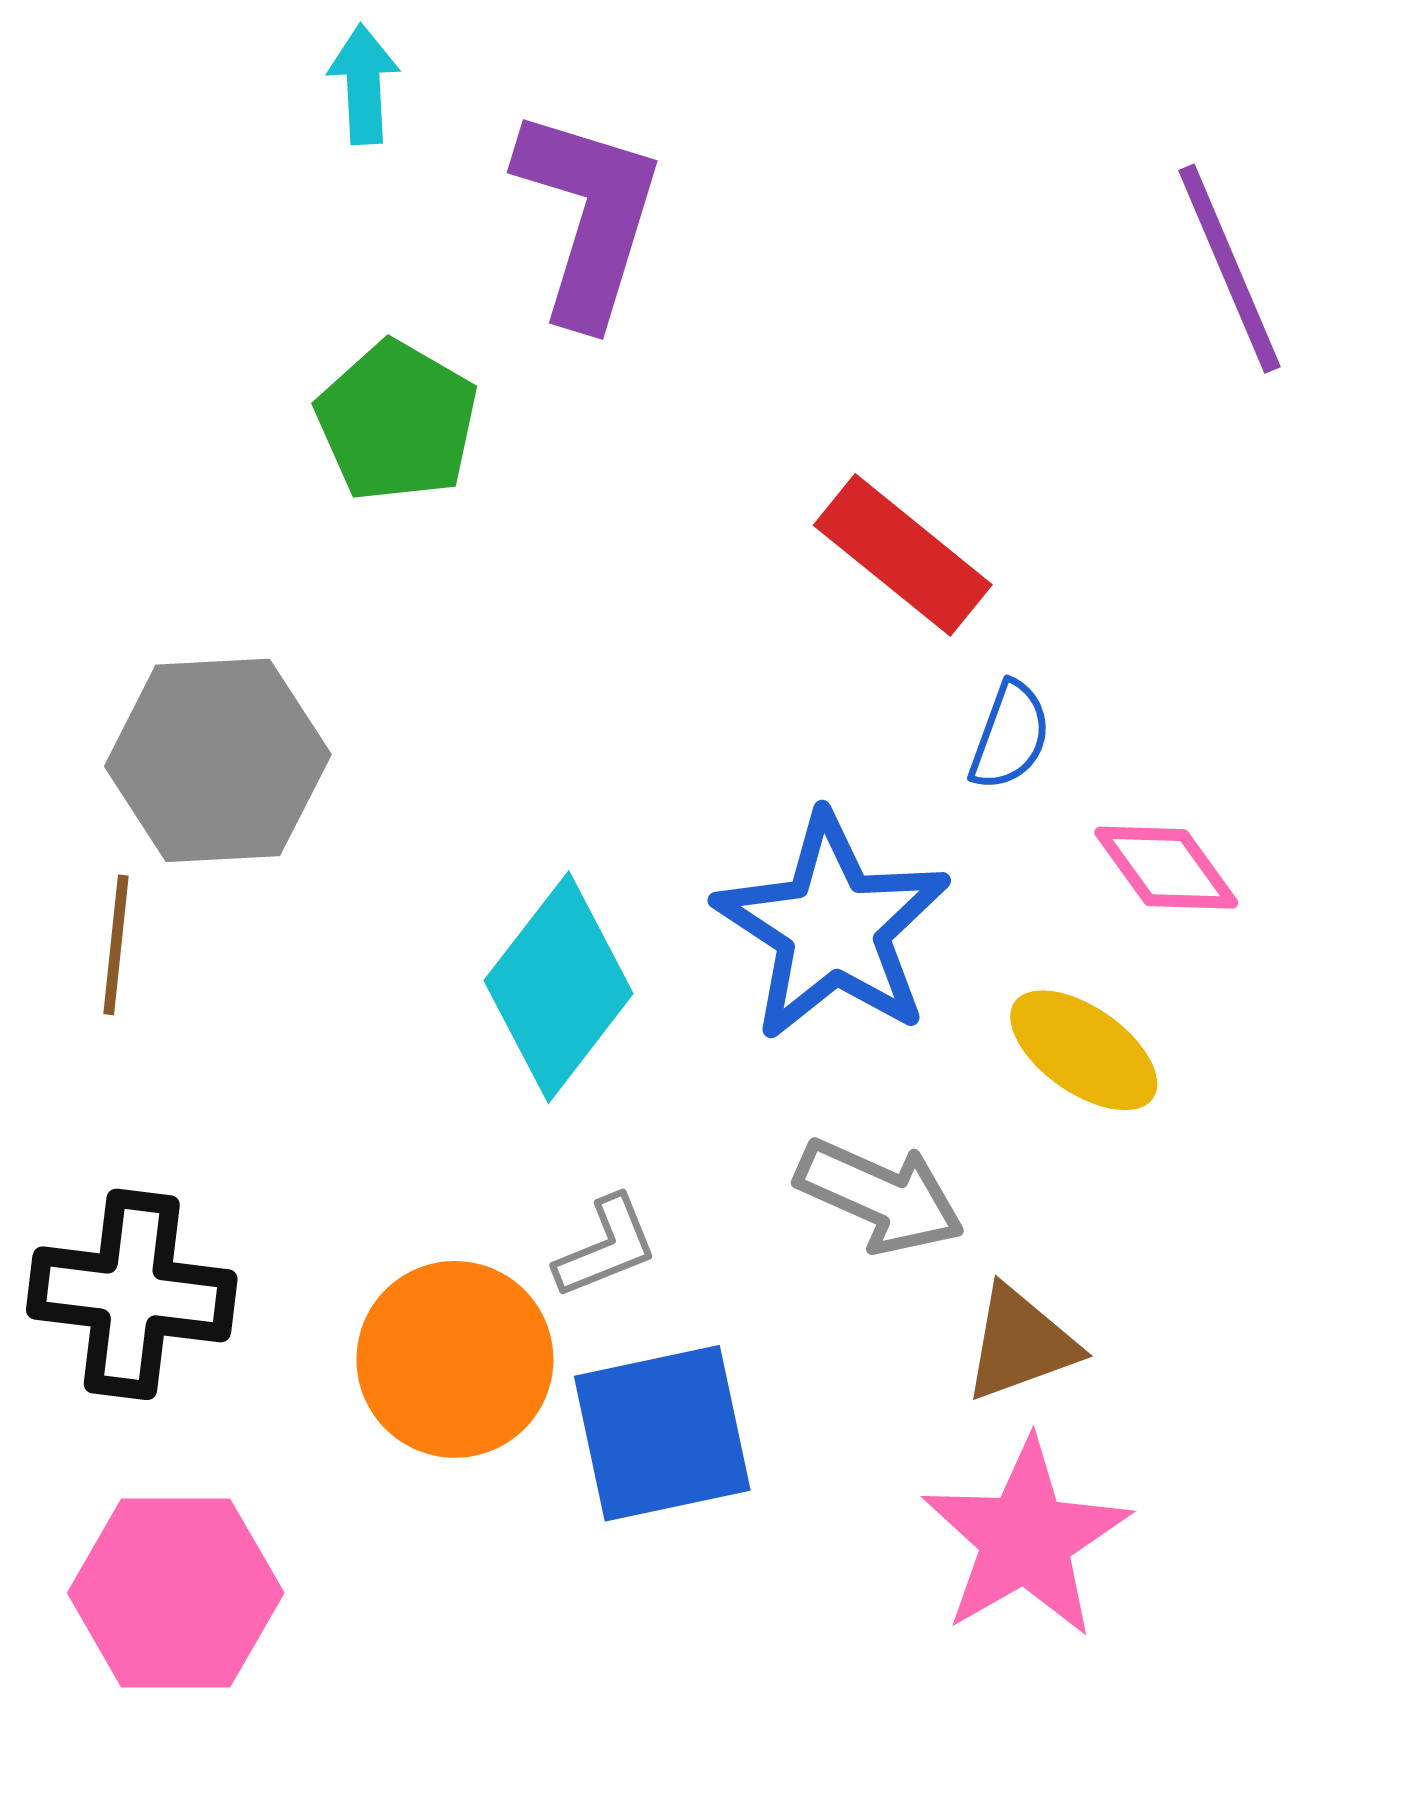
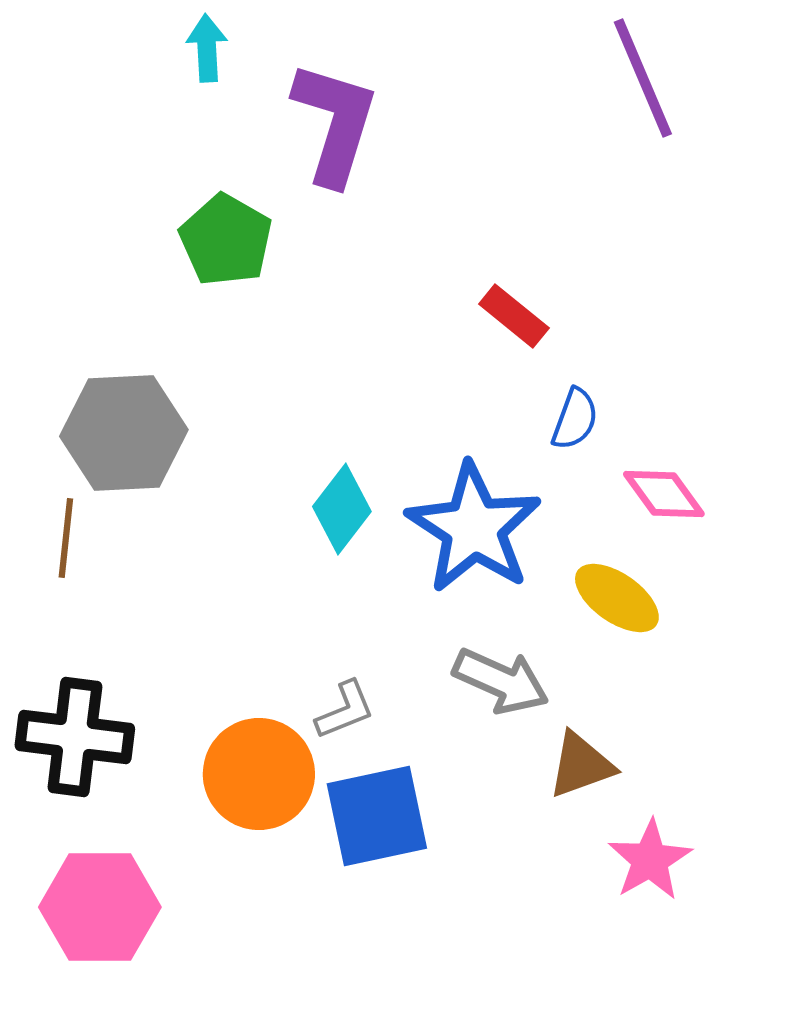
purple line: (1229, 269) -> (643, 78), moved
red rectangle: (903, 555) -> (514, 316), size x0.7
cyan diamond: (559, 987) -> (342, 509), moved, size x0.7
pink star: (1026, 1539) -> (650, 860), moved, size x0.7

